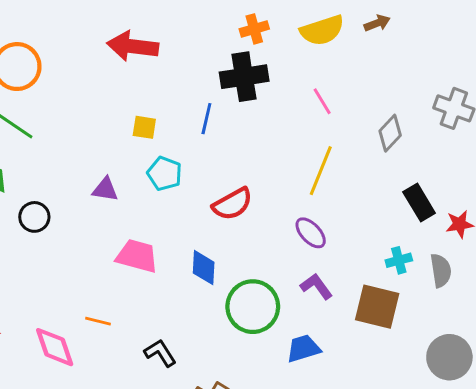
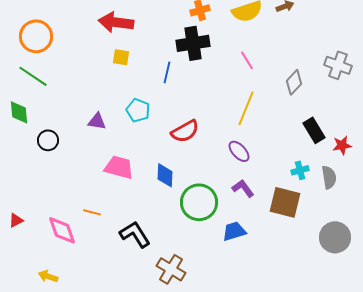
yellow square: (144, 127) -> (121, 57), moved
black L-shape: (160, 353) -> (135, 234), size x1.4

